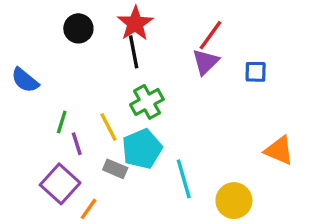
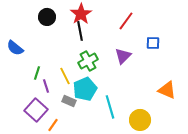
purple triangle: (205, 62) -> (123, 56), moved

